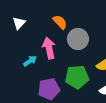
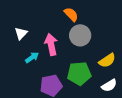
orange semicircle: (60, 22) -> (71, 14), moved
white triangle: (19, 23) -> (21, 33), moved

